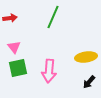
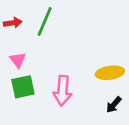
green line: (53, 17) -> (45, 22), moved

